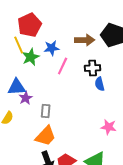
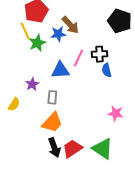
brown arrow: (85, 40) -> (70, 25), moved, turned 48
pink line: (63, 66) -> (78, 58), moved
blue triangle: (17, 87) -> (60, 70), moved

